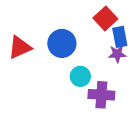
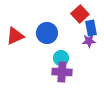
purple cross: (101, 95) -> (62, 72), moved

